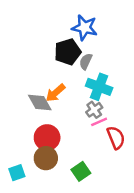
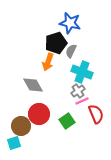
orange arrow: (56, 93) -> (48, 62), moved, turned -30
brown circle: (46, 158) -> (21, 126), moved
green square: (81, 171) -> (67, 121), moved

